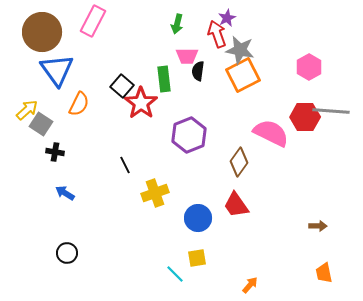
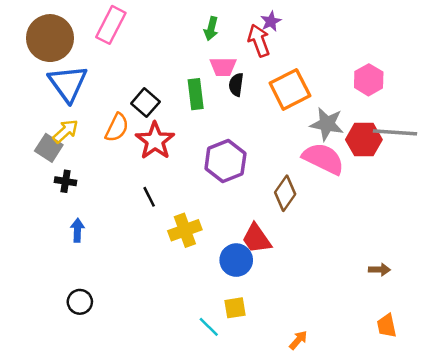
gray star: (240, 50) -> (327, 124), moved
red star: (141, 103) -> (155, 141), moved
orange semicircle: (79, 104) -> (117, 128), moved
yellow arrow: (27, 110) -> (66, 131), moved
blue arrow: (65, 193) -> (77, 230), turned 60
red trapezoid: (236, 205) -> (256, 239), moved

